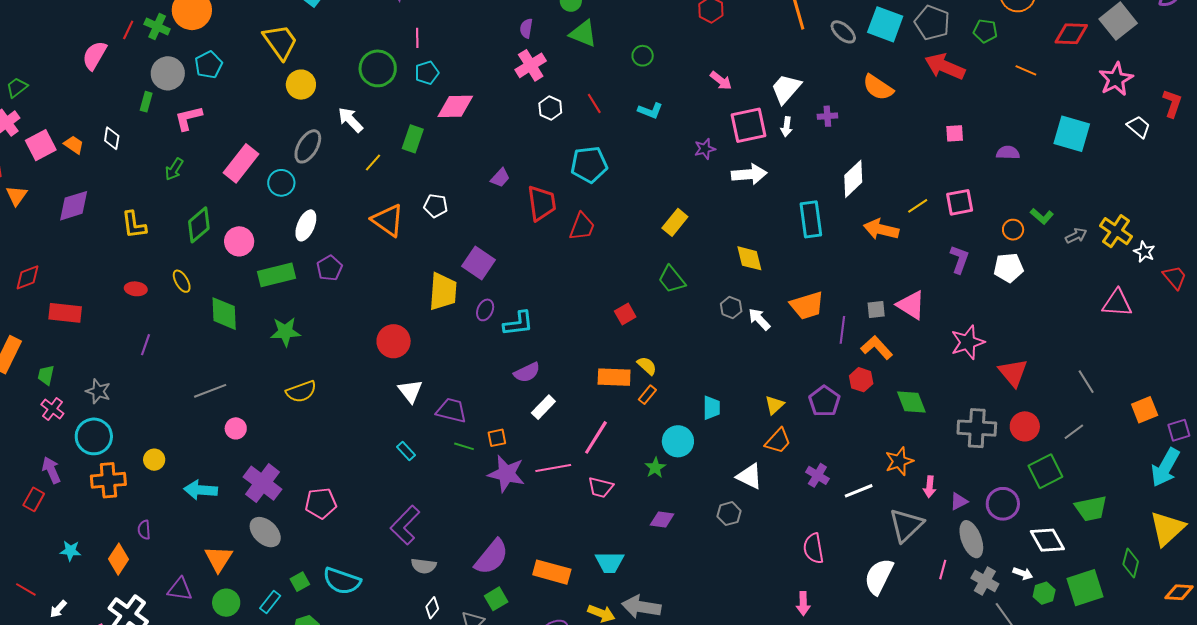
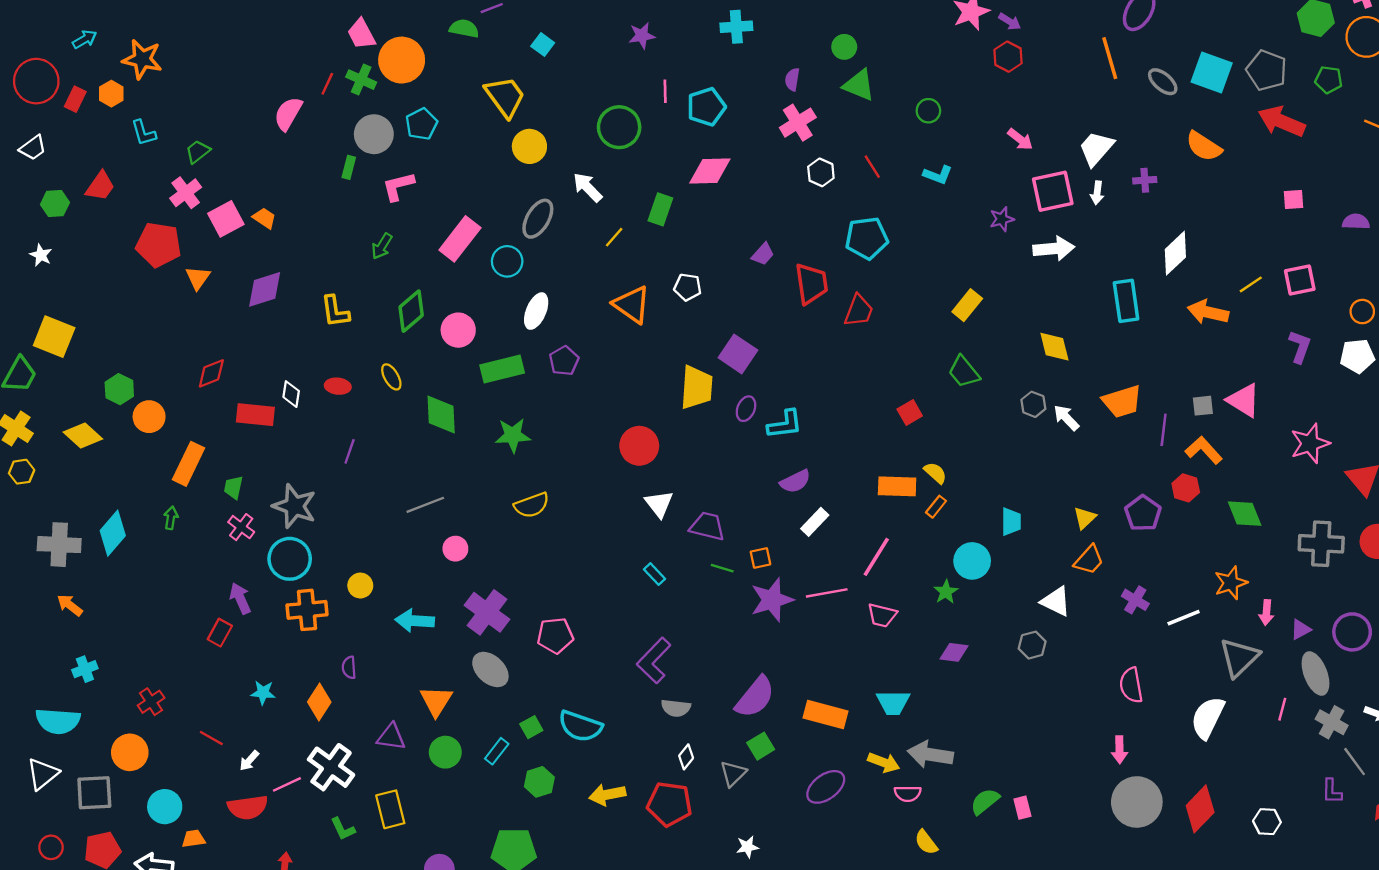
cyan pentagon: (427, 73) -> (706, 107), moved, size x1.4
white diamond: (112, 138) -> (291, 394), moved
gray star: (98, 391) -> (294, 506), size x1.5
purple star: (506, 474) -> (772, 600), turned -30

